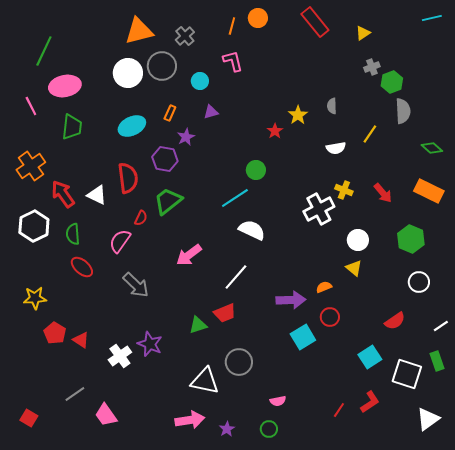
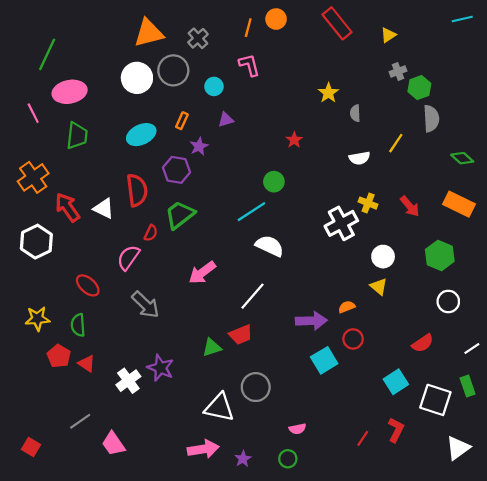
yellow star: (298, 115) -> (328, 93), moved
green semicircle: (73, 234) -> (78, 325), moved
red L-shape: (370, 402) -> (396, 430), turned -30

